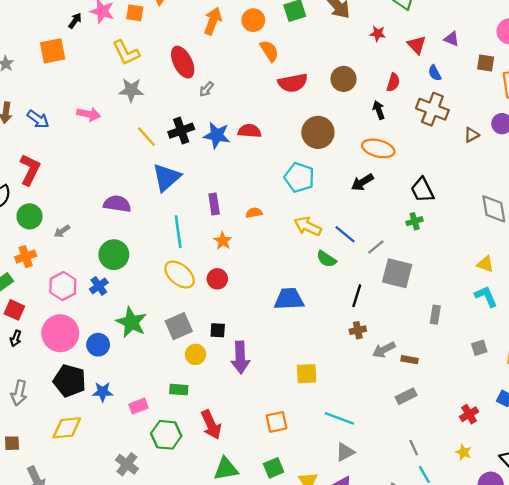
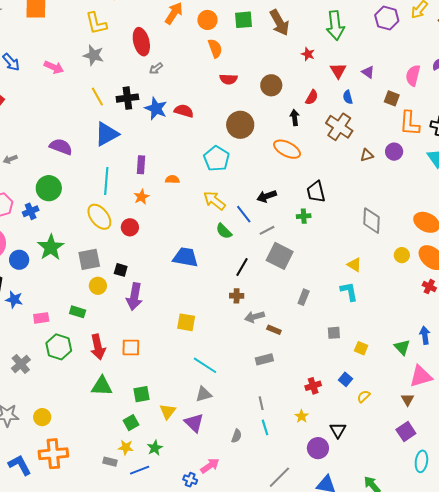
red semicircle: (293, 83) -> (229, 79), size x0.7
black arrow: (362, 182) -> (267, 196), moved
orange square: (276, 422) -> (131, 348), moved

